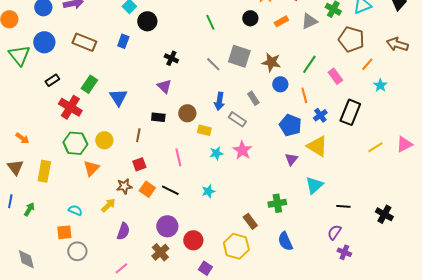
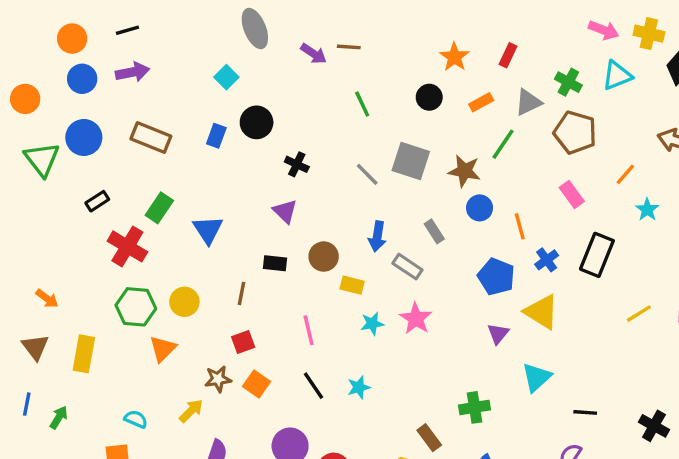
black circle: (147, 21) -> (257, 122), moved
brown pentagon: (351, 39) -> (575, 132), moved
green line: (309, 64) -> (503, 144), moved
black line: (170, 190) -> (314, 386), moved, turned 30

